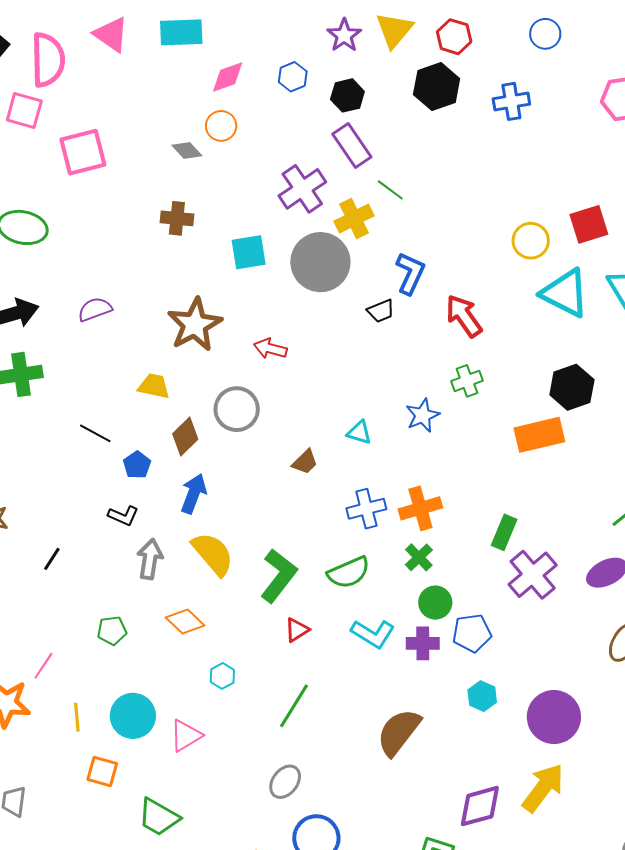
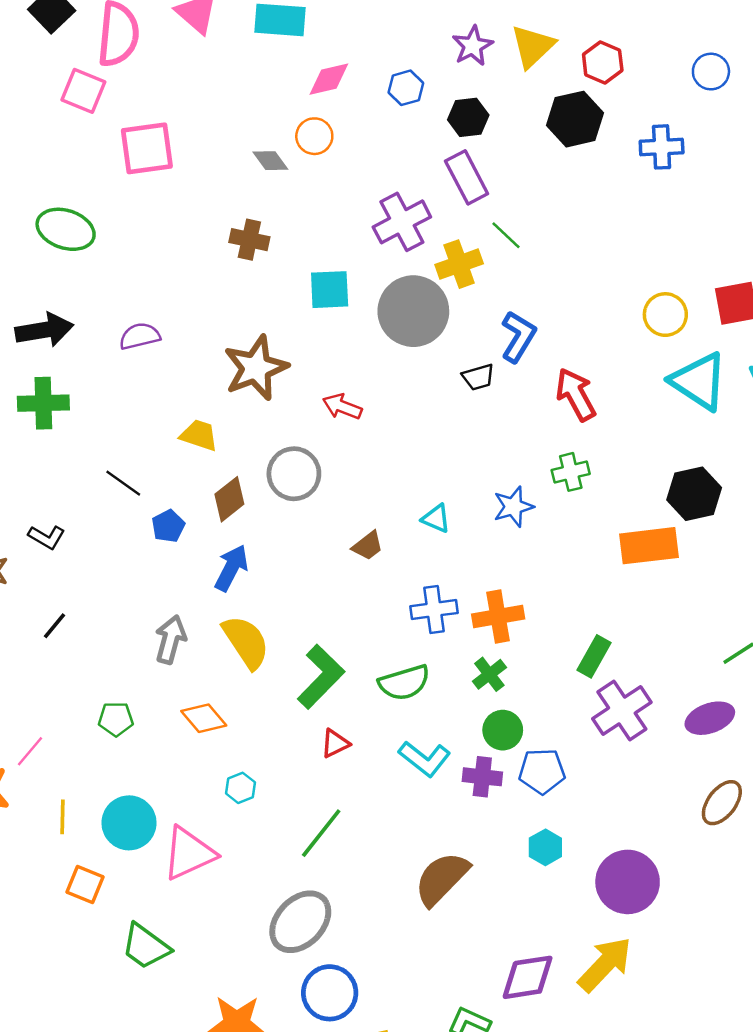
black L-shape: (123, 516) -> (47, 537), moved
pink triangle: (186, 736) -> (189, 853), size x1.4
gray ellipse: (285, 782) -> (300, 922), size x1.6

